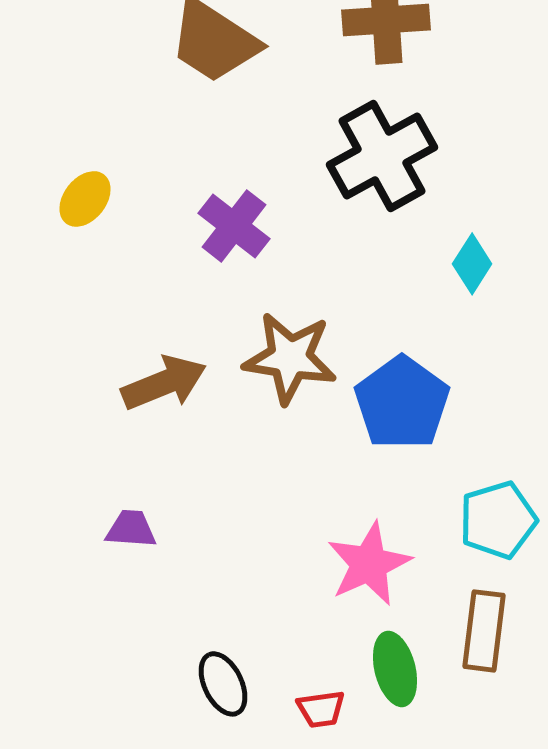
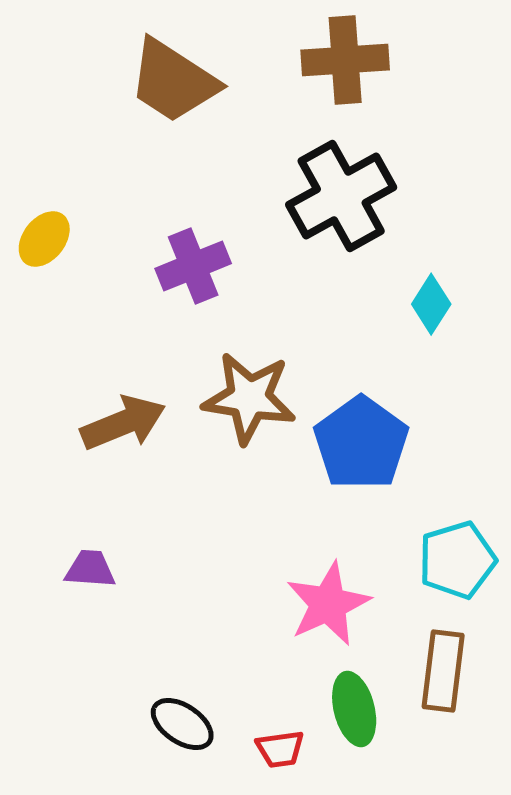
purple cross: (234, 226) -> (193, 266), turned 30
black ellipse: (223, 684) -> (182, 724), turned -30

